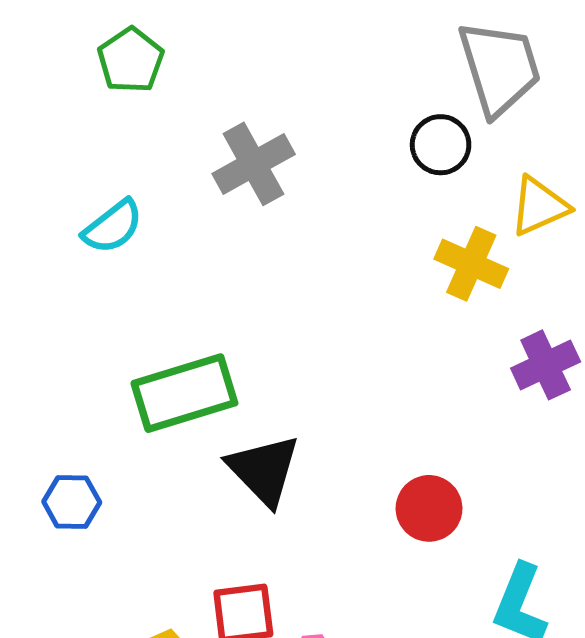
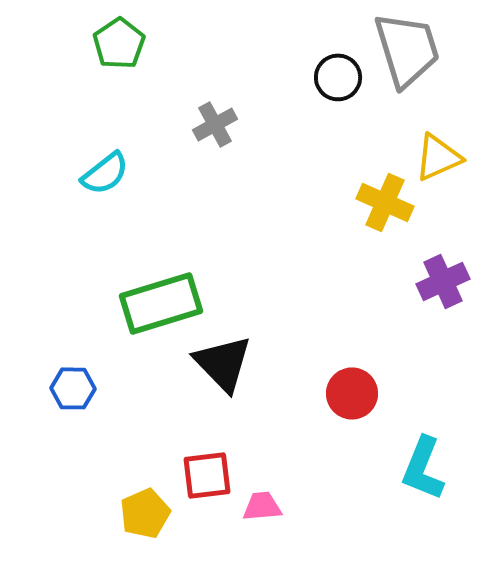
black circle: (441, 145) -> (338, 77), moved
gray cross: (254, 164) -> (215, 124), size x0.7

